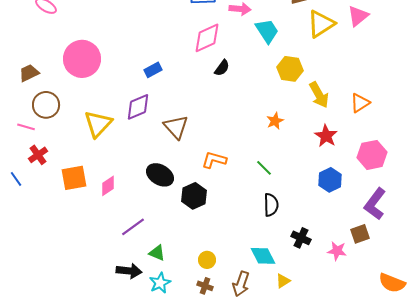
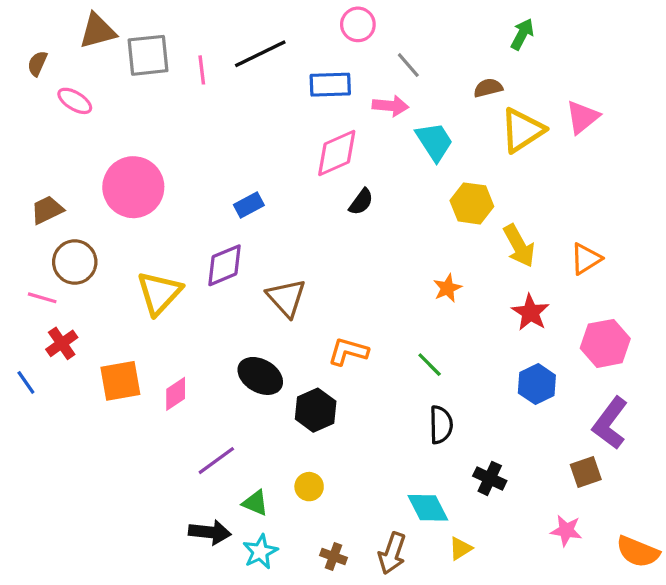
pink star: (337, 251) -> (566, 531), moved
yellow circle: (207, 260) -> (309, 487), moved

